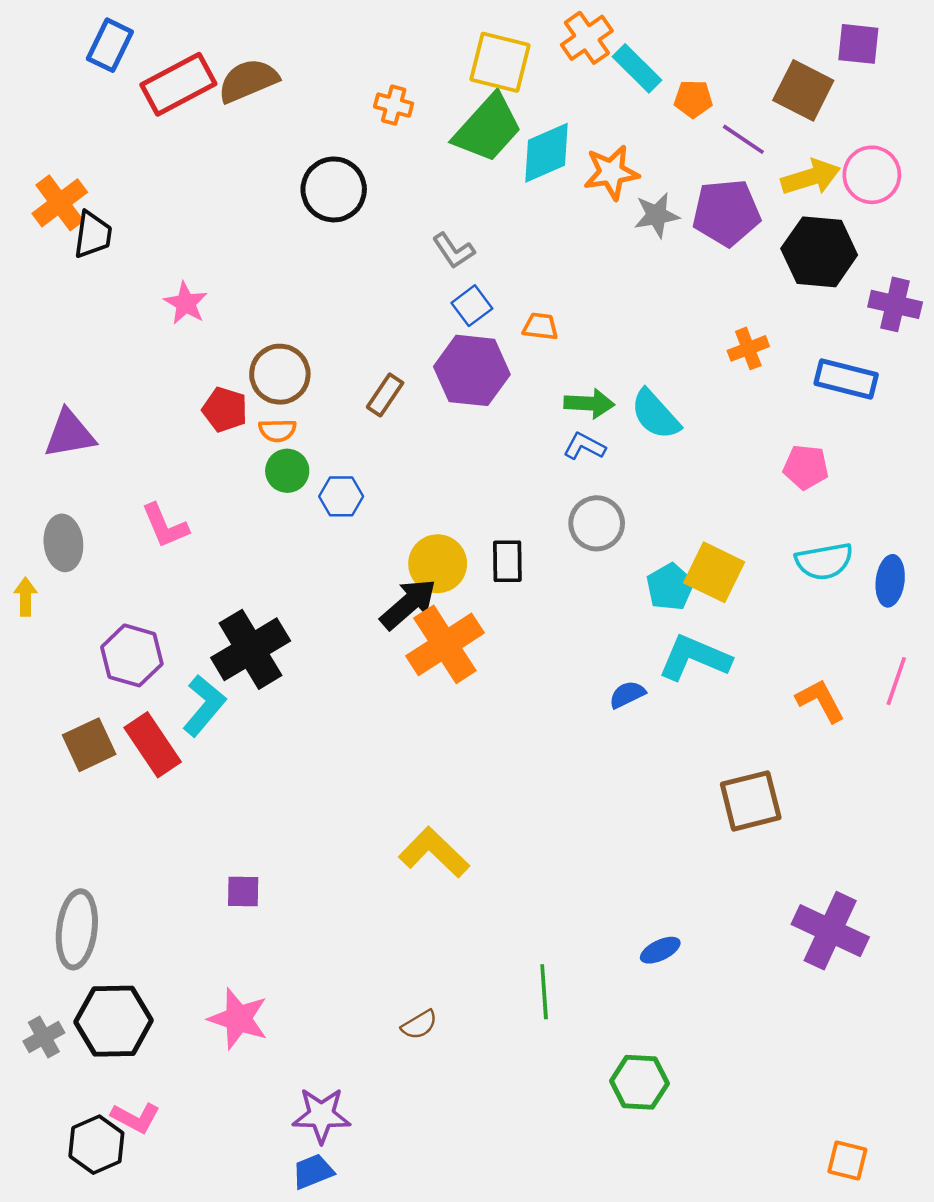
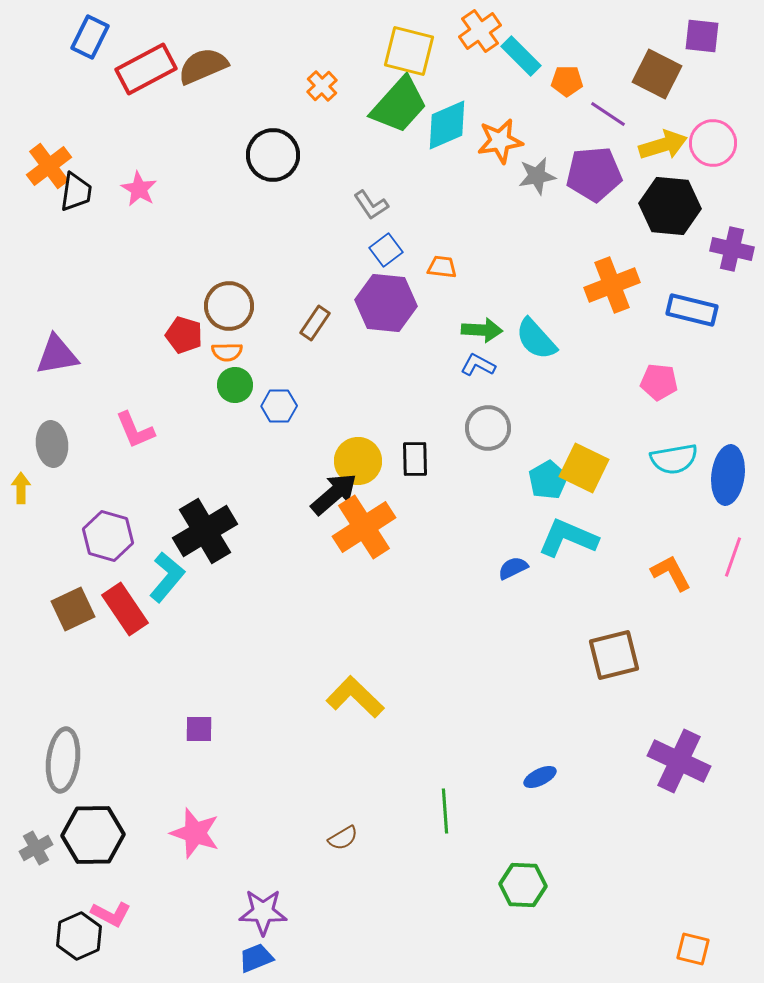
orange cross: (394, 105) -> (322, 86), turned 32
pink star: (186, 303) -> (139, 189), moved
orange cross: (748, 348) -> (612, 285), size x1.6
blue ellipse: (890, 581) -> (728, 475), size x1.4

